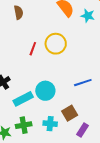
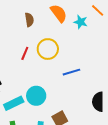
brown semicircle: (19, 12) -> (29, 20), moved
blue line: (83, 83) -> (71, 72), moved

